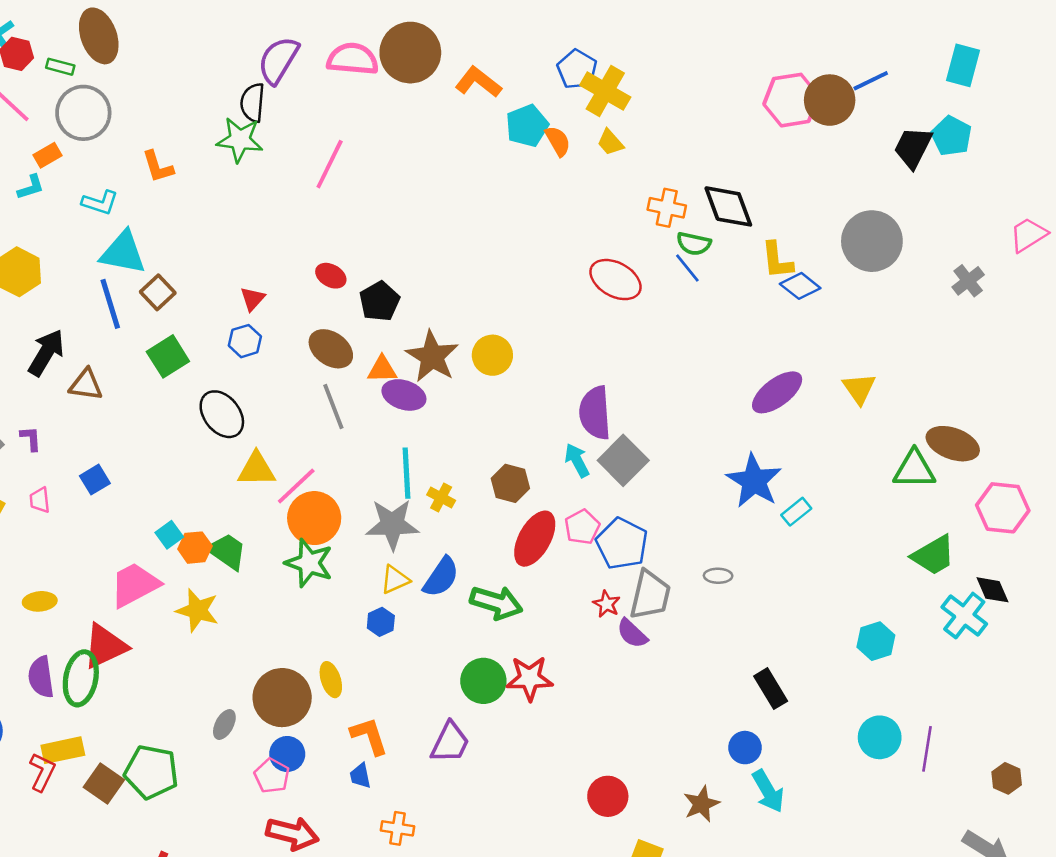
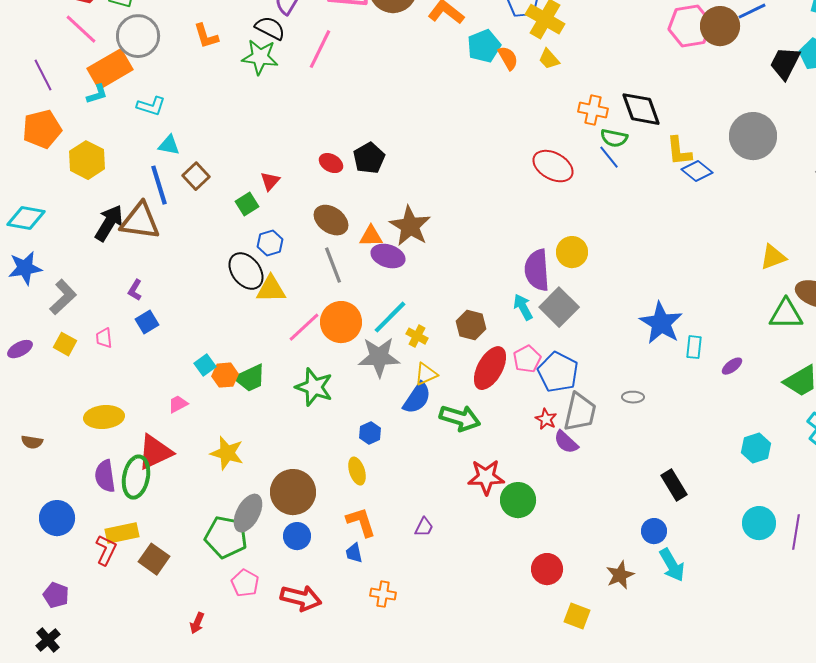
black semicircle: (253, 103) -> (270, 28), turned 112
orange rectangle: (47, 155) -> (110, 69), size x2.0
pink line: (330, 164) -> (320, 49), moved
orange L-shape: (158, 167) -> (206, 36), moved
cyan triangle: (123, 253) -> (169, 145), size x0.6
black pentagon: (380, 301) -> (369, 158), moved
blue hexagon: (245, 341) -> (270, 243), moved
yellow circle: (492, 355) -> (572, 252), moved
green square: (168, 356) -> (247, 204), moved, size x0.7
brown triangle: (86, 385) -> (140, 221), moved, size x1.5
yellow triangle: (859, 389) -> (773, 257), moved, turned 44
purple ellipse: (777, 392) -> (732, 366), moved, size x0.5
purple L-shape: (31, 439) -> (135, 290), moved, turned -145
yellow triangle: (256, 469) -> (271, 289), moved
cyan line: (406, 473) -> (390, 317), turned 48
cyan rectangle: (796, 512) -> (694, 347), turned -45
orange circle: (314, 518) -> (341, 322), moved
green trapezoid: (227, 551) -> (250, 378), turned 120
yellow triangle: (395, 580) -> (426, 374), moved
pink trapezoid: (135, 585) -> (178, 404), size x0.5
yellow ellipse: (40, 601) -> (104, 417), size x1.5
yellow star: (197, 610) -> (227, 453), moved
yellow ellipse: (331, 680) -> (357, 471), moved
green circle: (483, 681) -> (518, 500), moved
gray ellipse: (224, 724) -> (248, 513), size x1.6
purple trapezoid: (450, 742) -> (424, 527), size x0.6
green pentagon: (151, 772) -> (226, 537), moved
pink pentagon: (272, 776) -> (245, 583), moved

